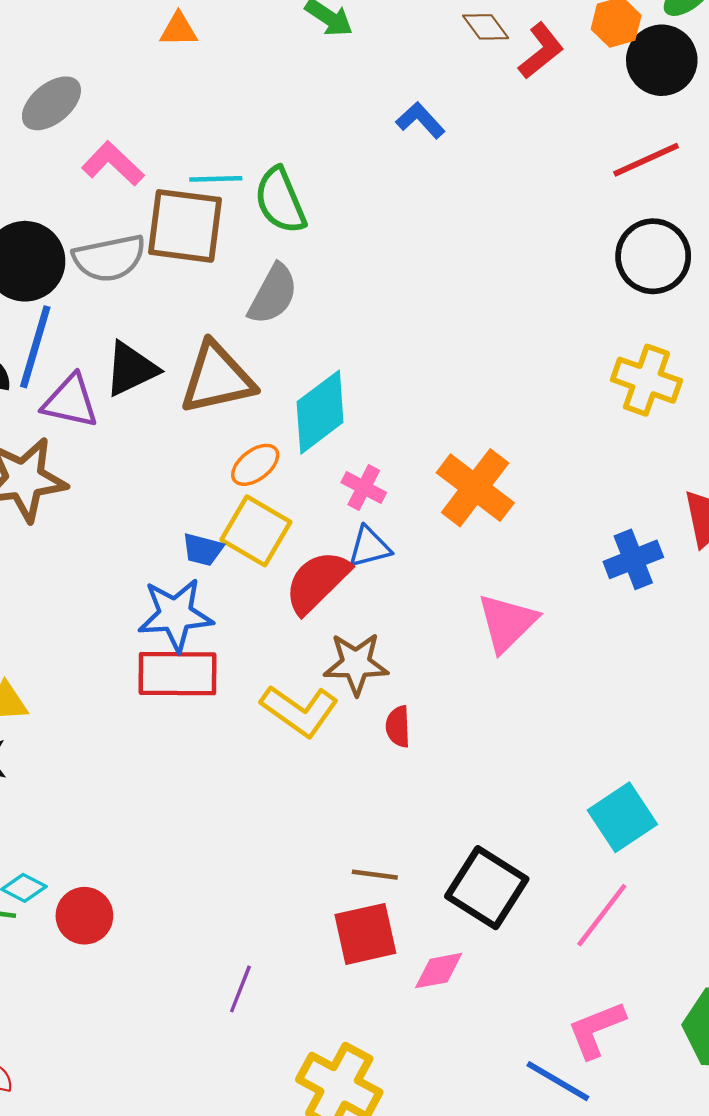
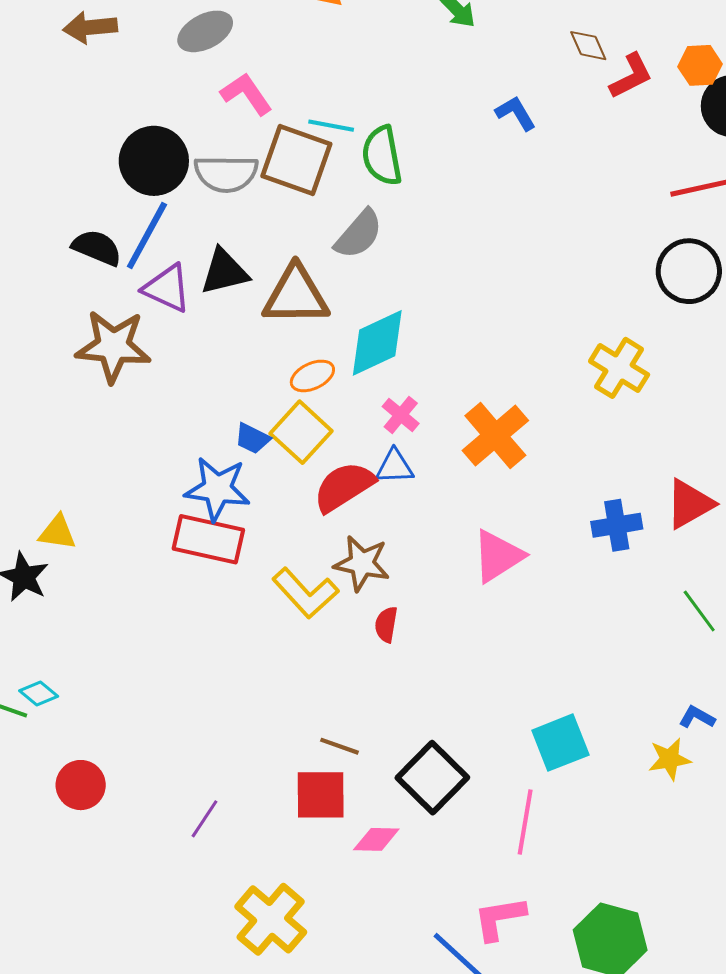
yellow cross: (646, 380) -> (619, 368), moved
pink line: (602, 915) -> (525, 822), turned -40
red circle: (84, 916) -> (81, 785), moved

